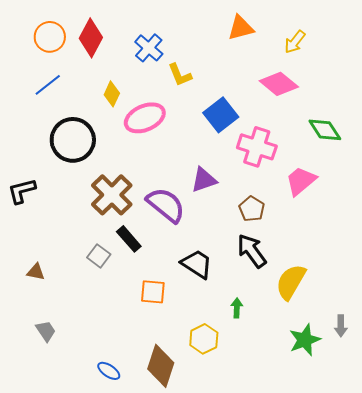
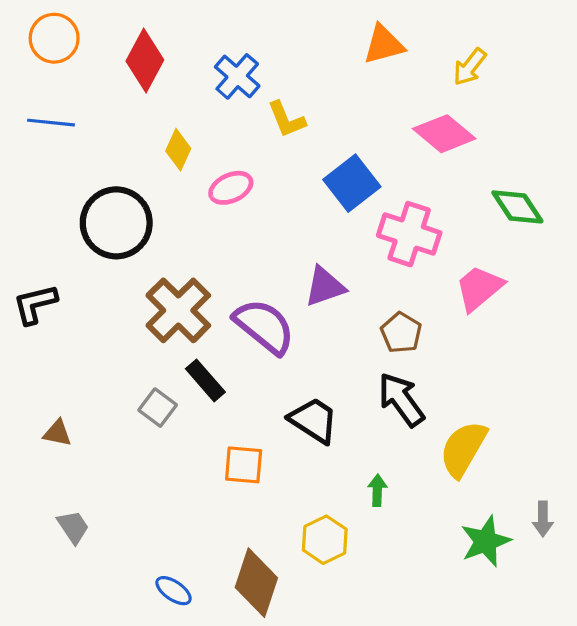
orange circle: (50, 37) -> (54, 38), moved
blue line: (48, 85) -> (51, 123), moved, turned 44
pink ellipse: (145, 118) -> (231, 188), size x0.7

